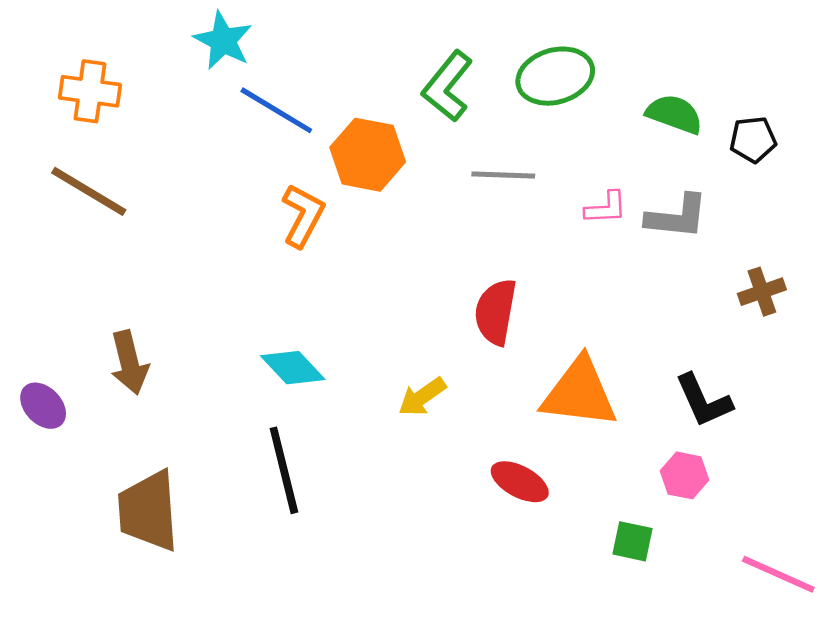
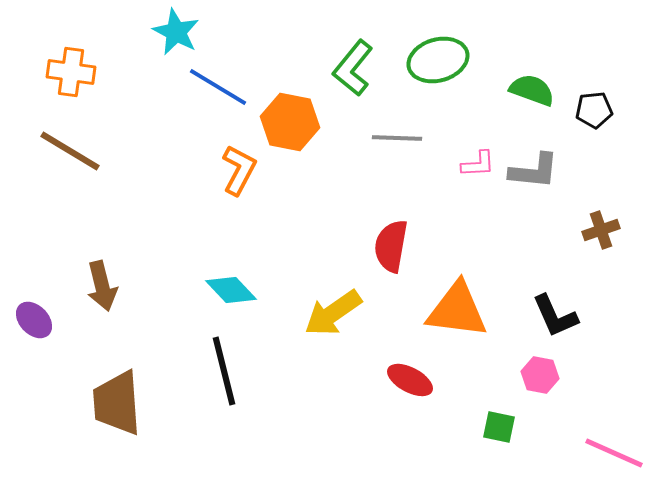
yellow arrow: (422, 397) -> (333, 313), size x1.5

